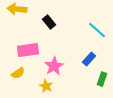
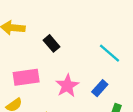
pink star: (54, 66) -> (67, 86), moved

